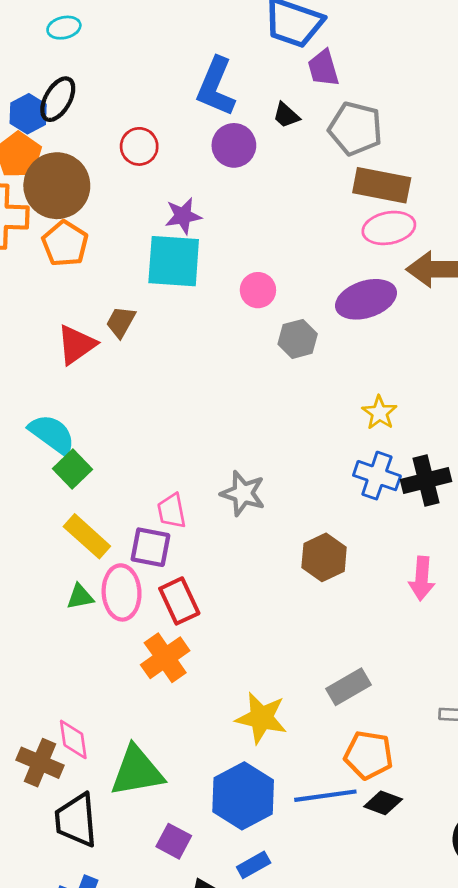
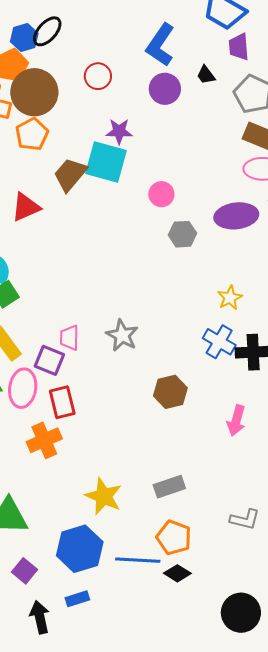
brown trapezoid: (121, 322) -> (70, 174), moved, size x1.5

